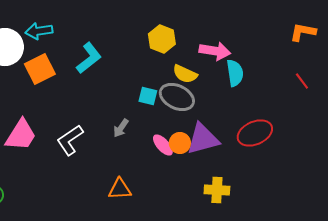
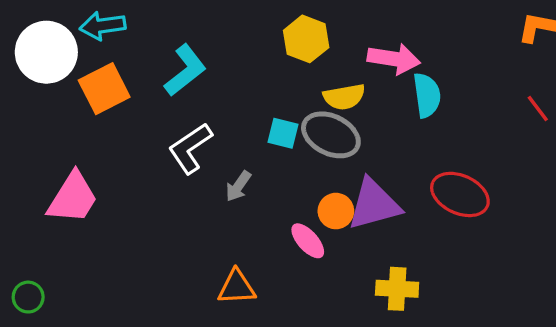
yellow semicircle: (185, 74) -> (344, 97), turned -35
red ellipse: (255, 133) -> (460, 194), turned 48
white L-shape: (70, 140) -> (190, 148), moved
pink ellipse: (163, 145) -> (308, 241), moved

